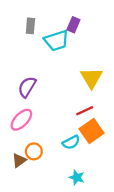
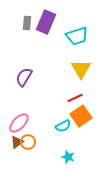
purple rectangle: (73, 25) -> (46, 22), moved, size x1.6
cyan trapezoid: (56, 41) -> (77, 36), moved
pink ellipse: (21, 120) -> (19, 123), moved
orange circle: (34, 151) -> (28, 142), moved

